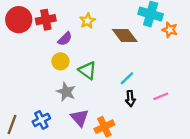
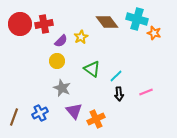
yellow star: (87, 21) -> (81, 37), moved
brown diamond: (125, 35) -> (107, 22), moved
green triangle: (87, 70) -> (92, 69), moved

